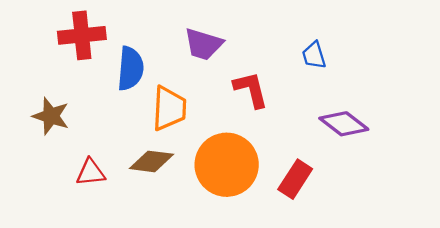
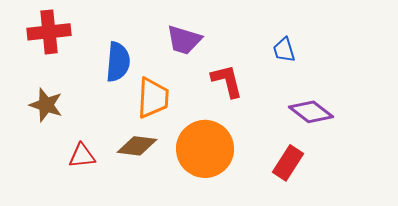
red cross: (82, 35) -> (49, 32), moved
red rectangle: (295, 179) -> (288, 163), moved

